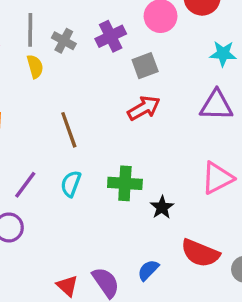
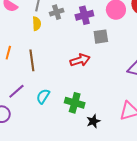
gray cross: (64, 41) -> (57, 12), turned 32
red arrow: (144, 108) -> (80, 60), moved
brown line: (69, 130) -> (32, 60), moved

